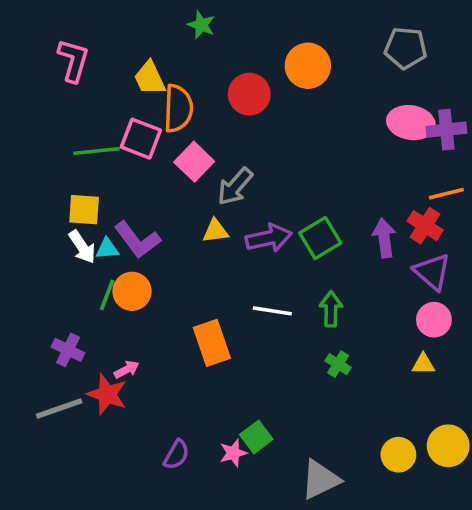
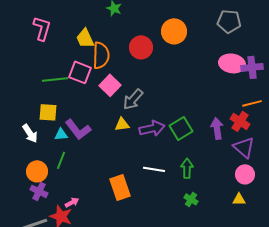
white arrow: (82, 247) -> (30, 133), moved
orange circle: (132, 291) -> (37, 171), moved

